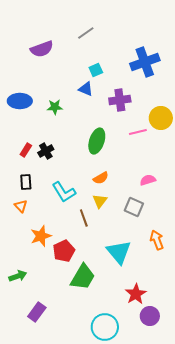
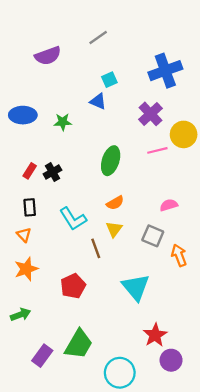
purple cross: (120, 100) -> (151, 114), moved, turned -35
orange star: (41, 236) -> (26, 269), moved
orange arrow: (157, 240) -> (179, 255), moved
green trapezoid: (83, 277) -> (79, 344), moved

